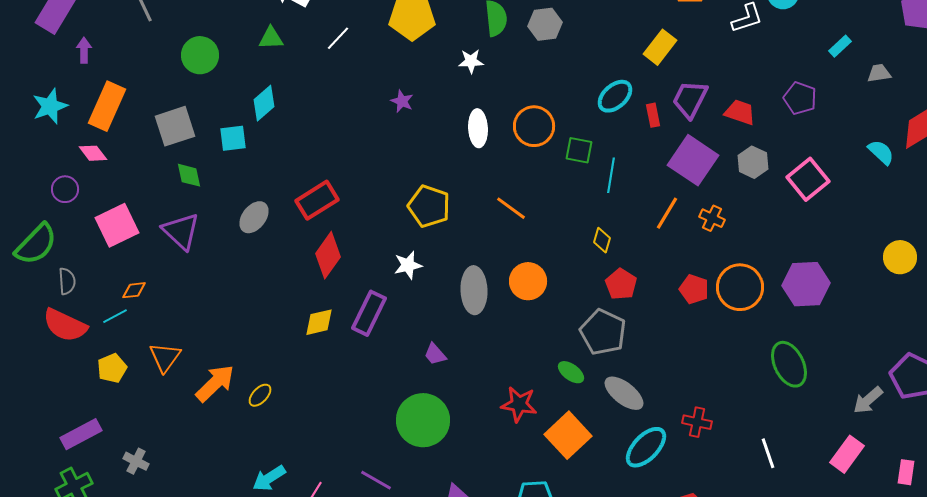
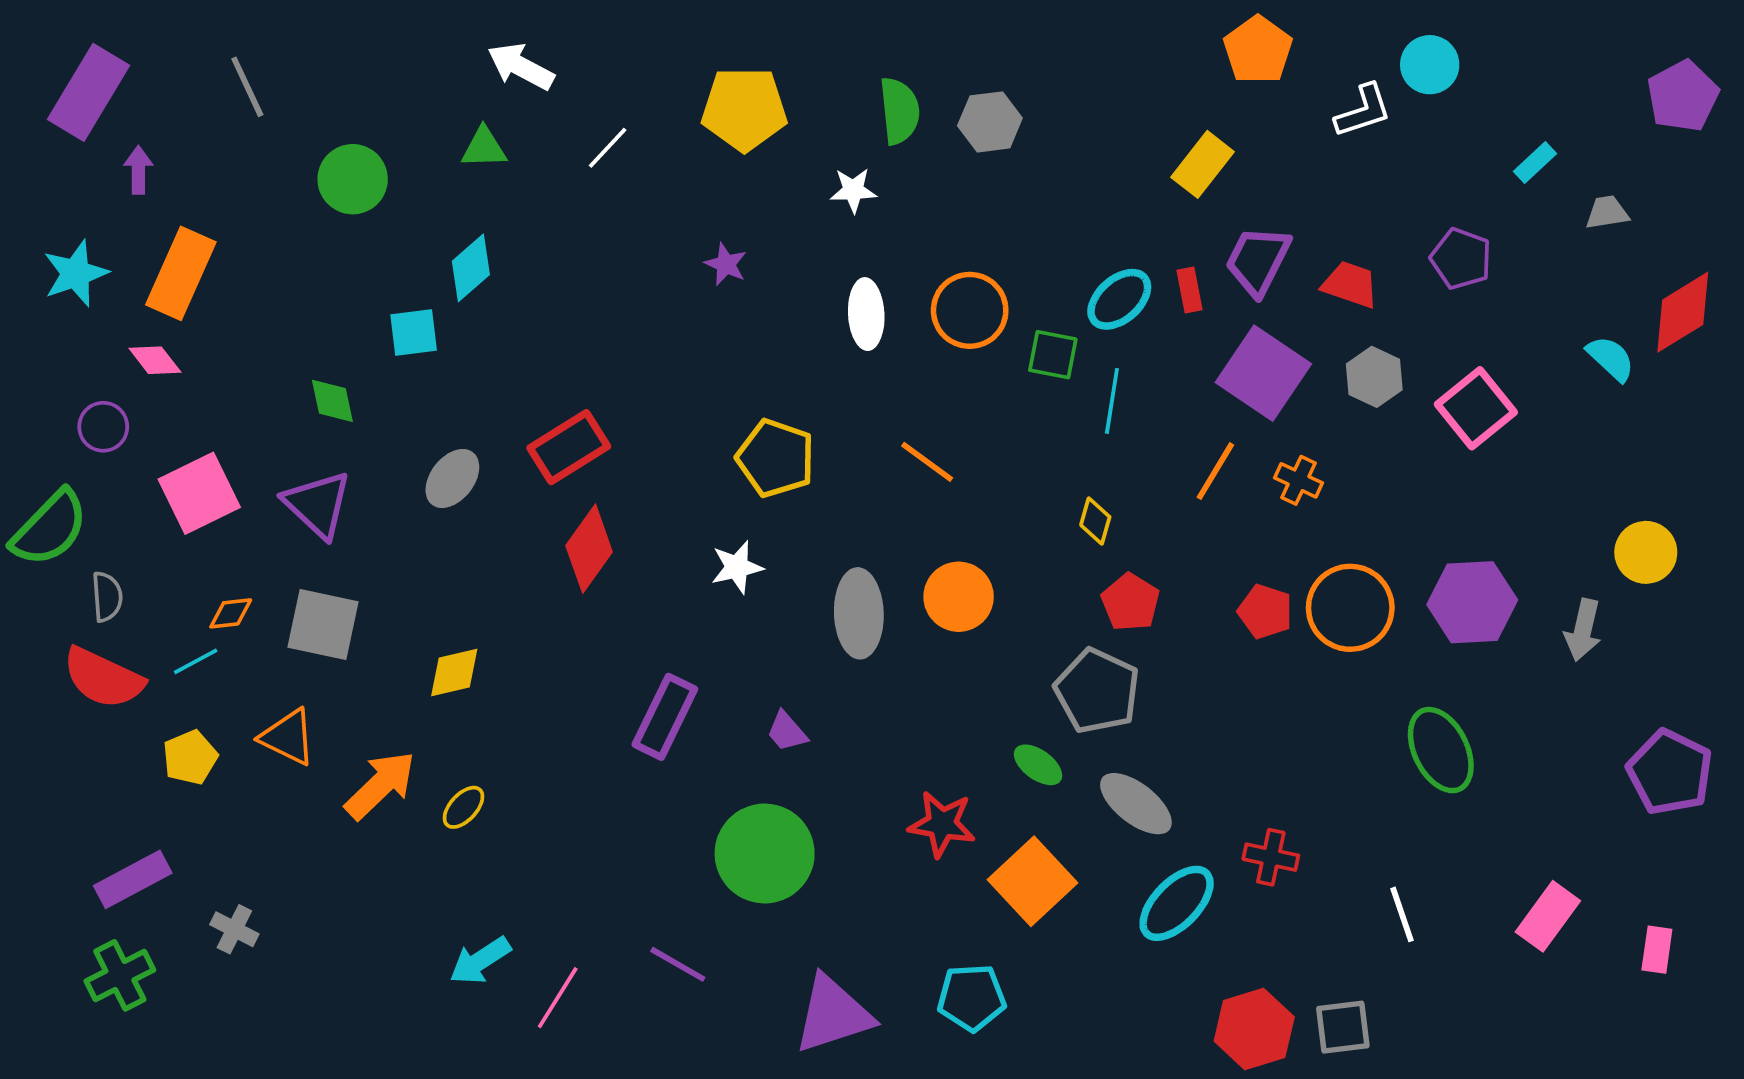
cyan ellipse: (615, 96) -> (1119, 299), moved
gray square: (175, 126) -> (323, 624), moved, turned 30
purple rectangle: (369, 313) -> (665, 717), moved
yellow diamond: (319, 322) -> (454, 672), moved
orange triangle: (165, 357) -> (288, 737), turned -40
gray arrow: (868, 400) -> (1583, 630), moved, turned -36

